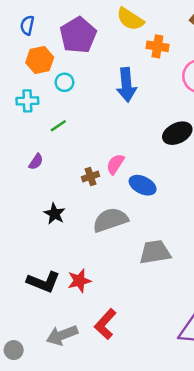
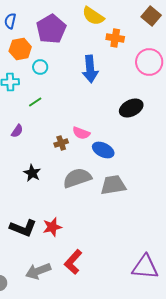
pink semicircle: (115, 164) -> (81, 133), turned -102
gray trapezoid: (155, 252) -> (113, 185), moved

